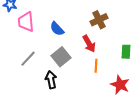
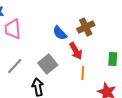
blue semicircle: (57, 29) -> (60, 33), moved

